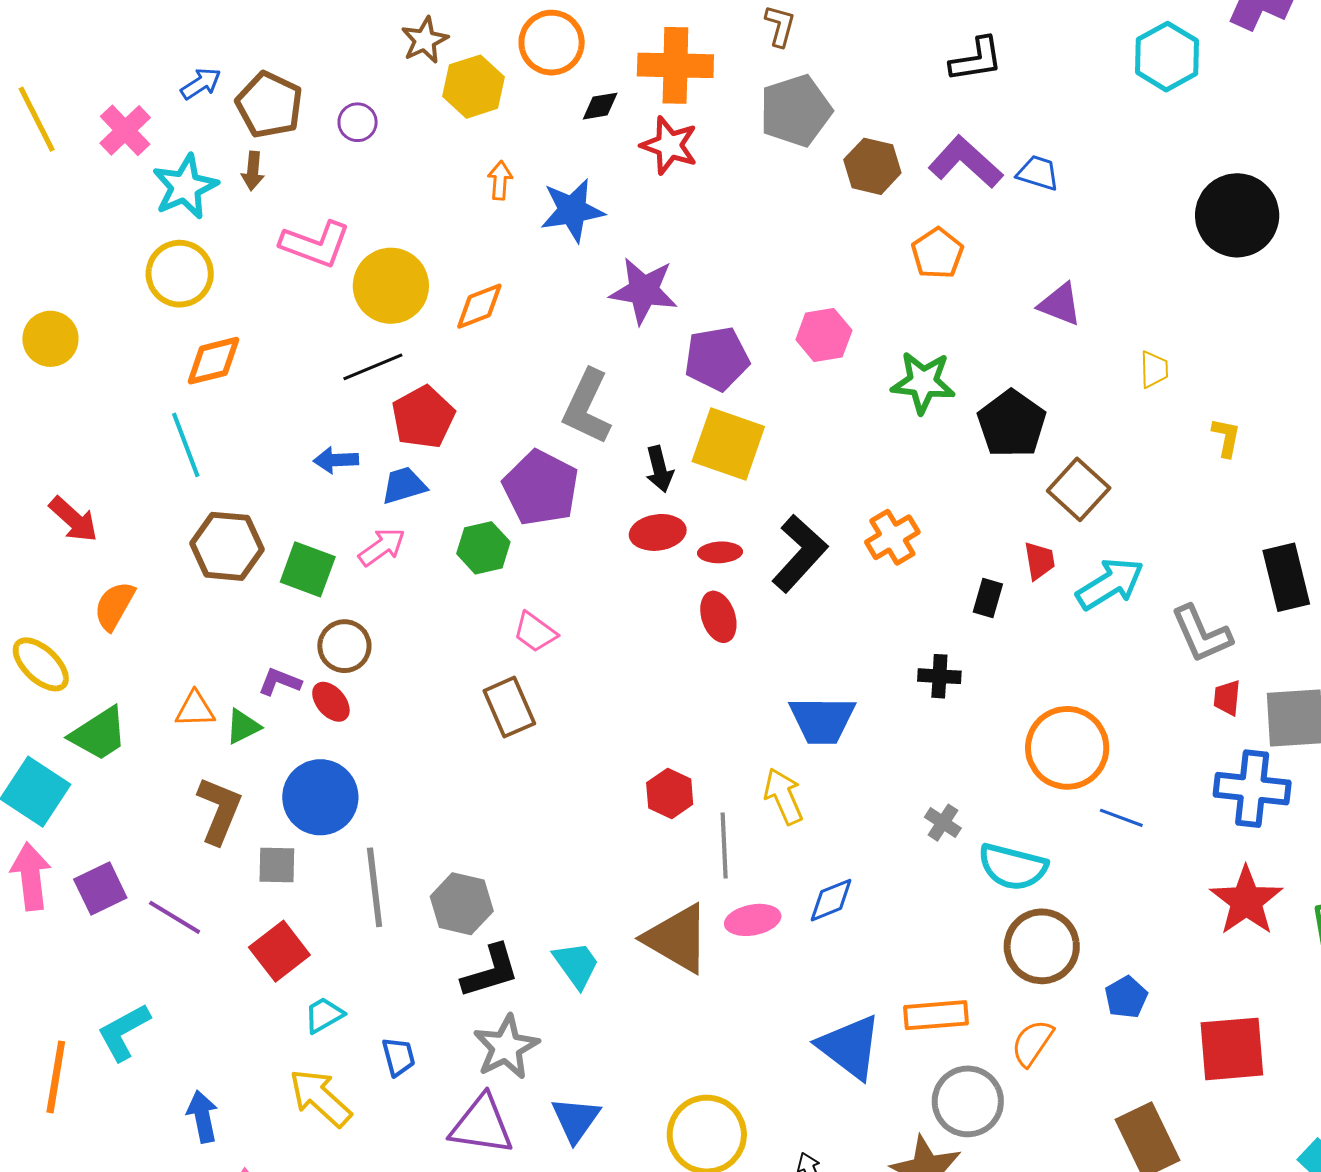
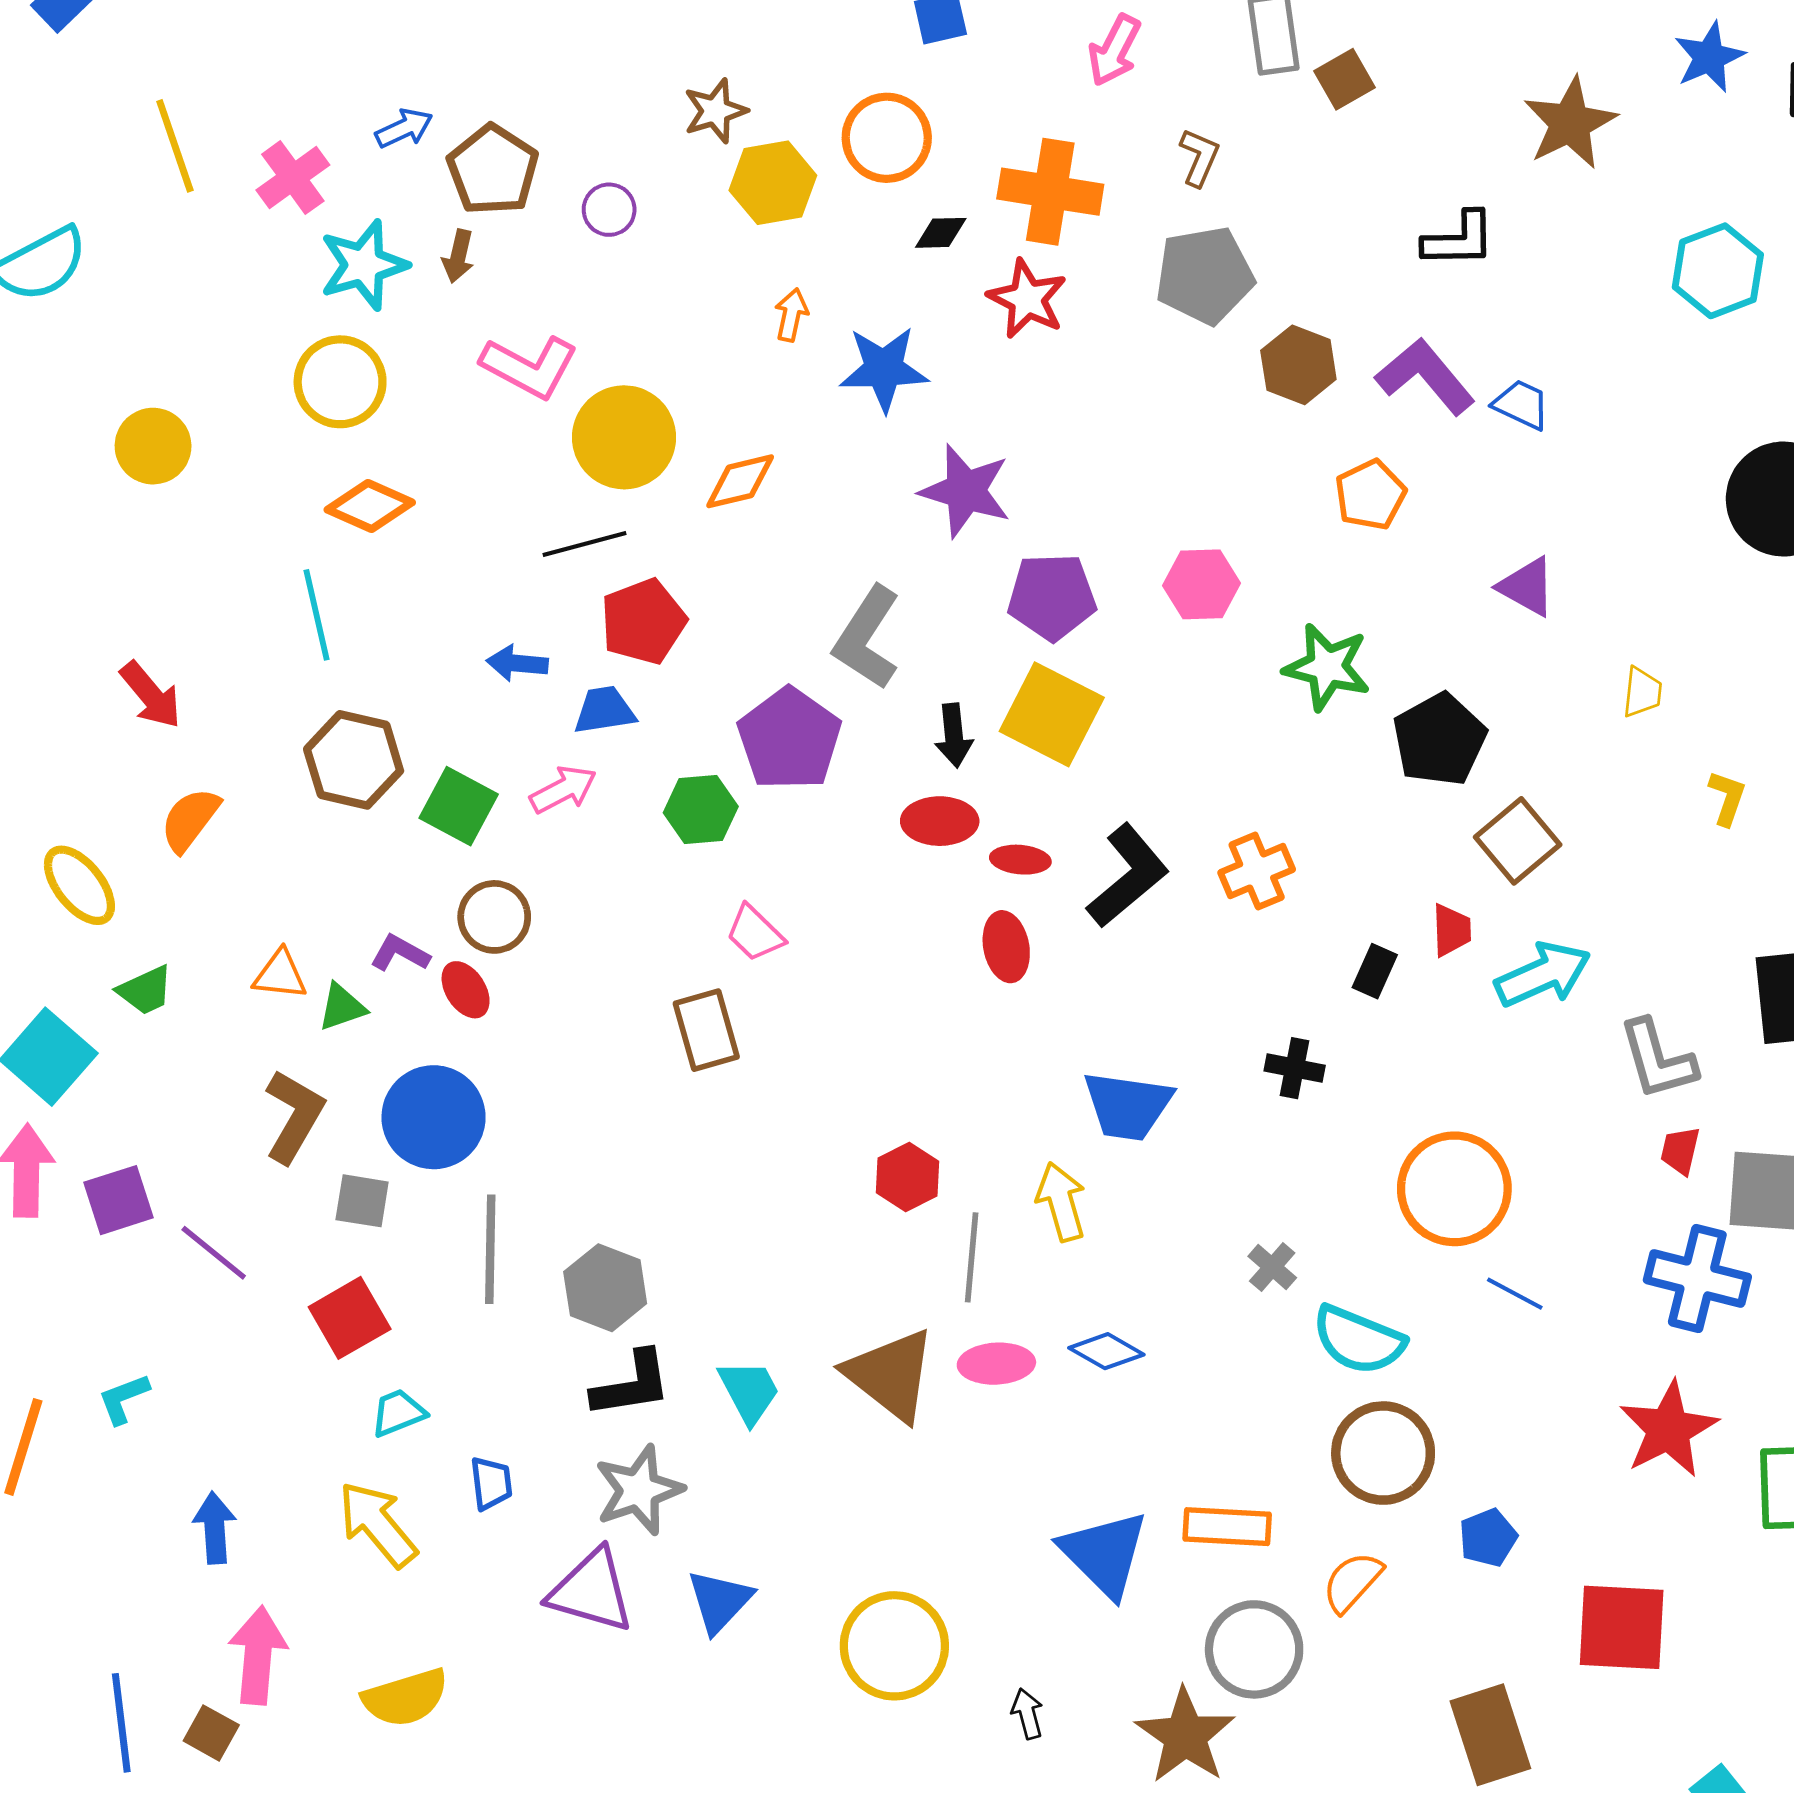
orange diamond: (213, 361) -> (370, 506), turned 30
green trapezoid: (99, 734) -> (145, 990), size x0.7
blue diamond: (831, 900) -> (1106, 1351), turned 44
cyan L-shape: (124, 1032) -> (124, 1399), size x0.7

